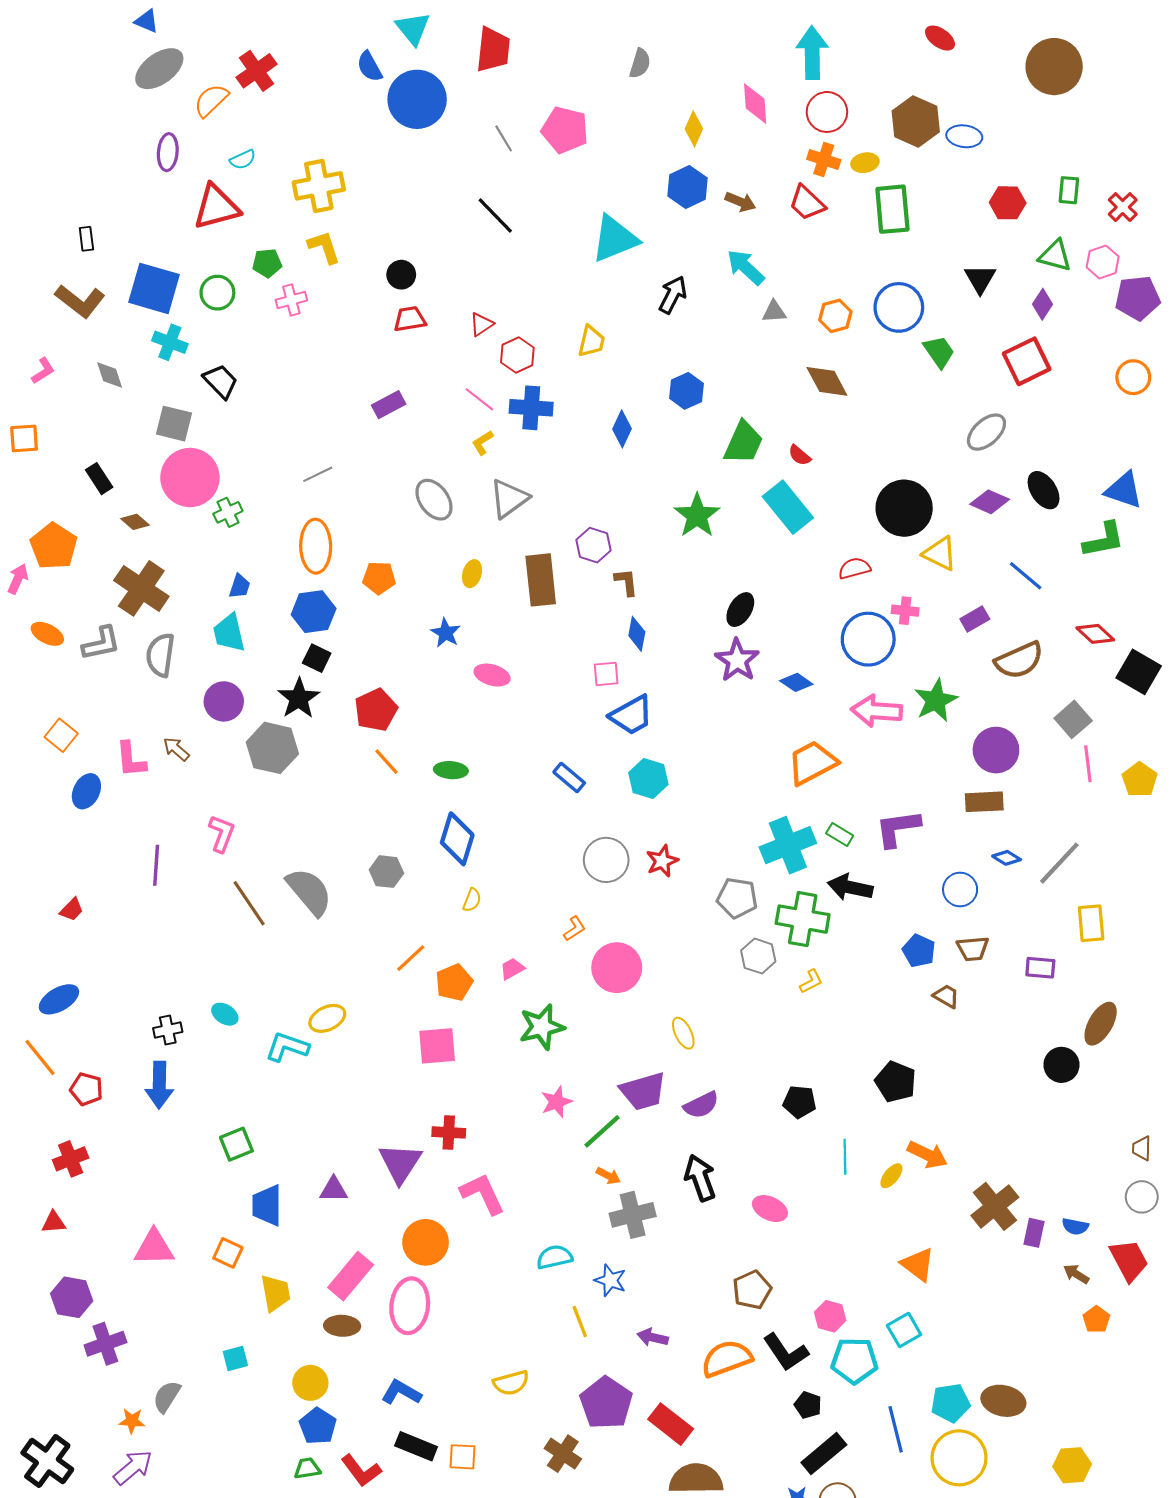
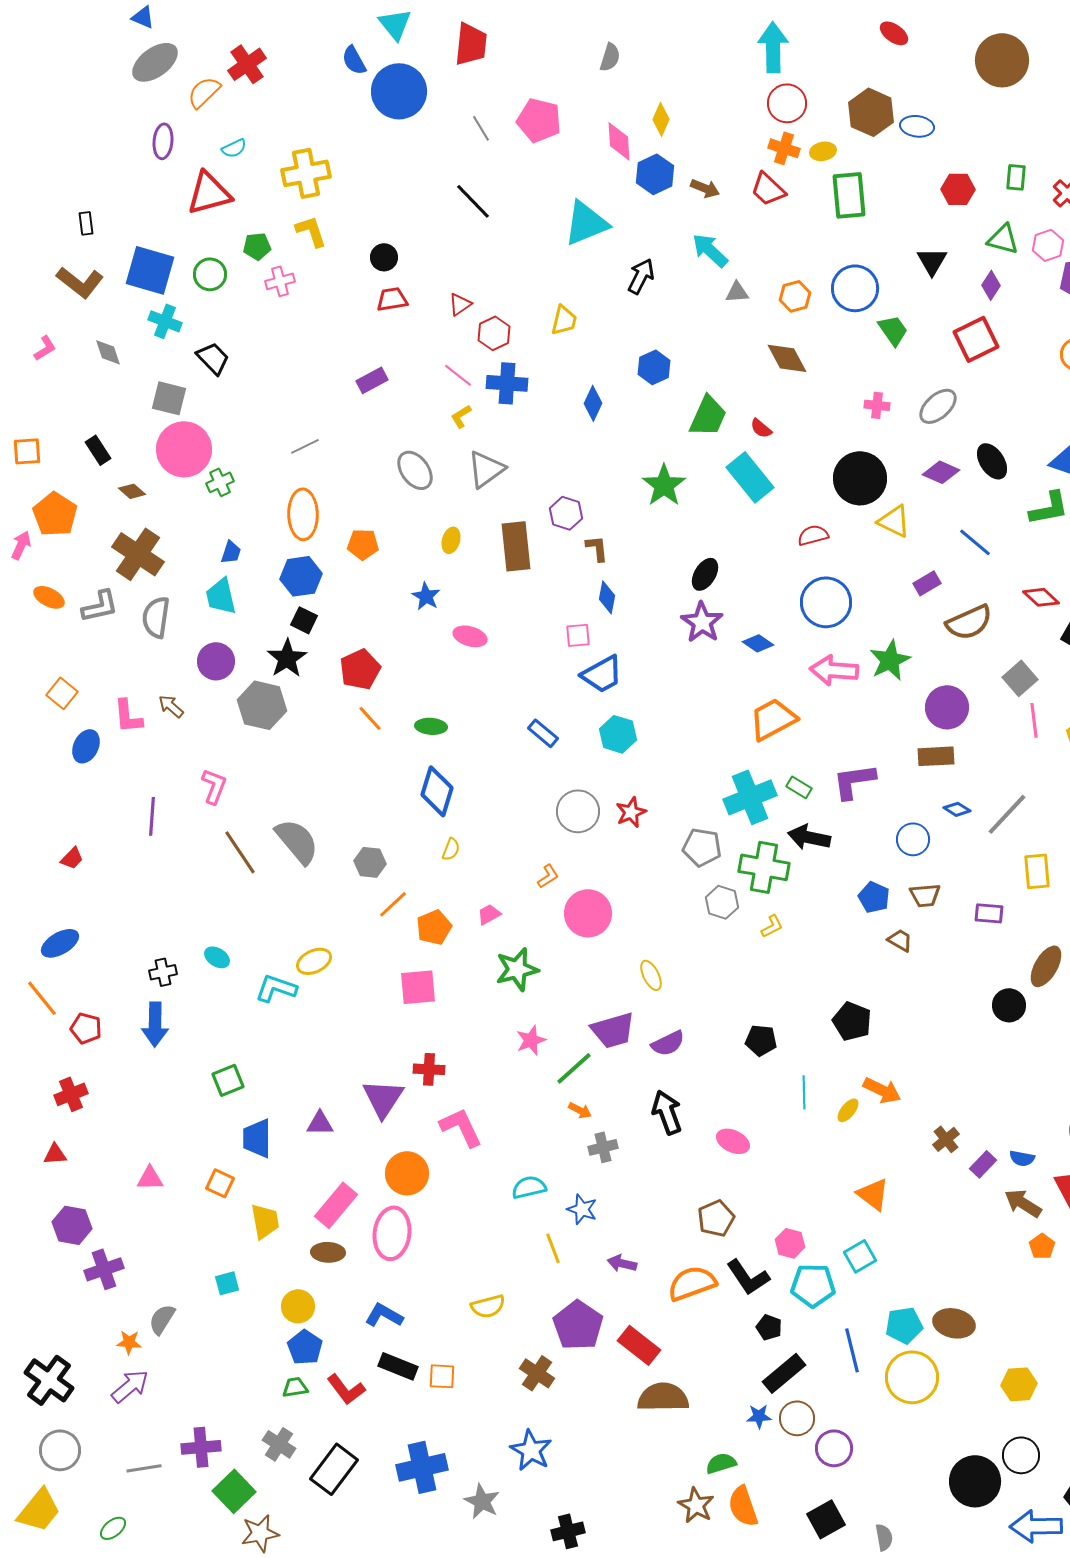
pink diamond: (755, 104) -> (619, 141), moved
orange square: (24, 438) -> (27, 451), moved
pink cross: (905, 611) -> (877, 405), moved
gray hexagon: (386, 872) -> (370, 862), moved
brown cross: (995, 1206) -> (946, 1139), size x0.6
gray cross: (633, 1215) -> (603, 1147), size x0.7
purple rectangle: (1034, 1233) -> (983, 1164), turned 32
pink triangle: (154, 1248) -> (150, 1178), size x0.7
brown arrow: (1076, 1274) -> (1023, 1203), size x1.5

